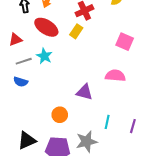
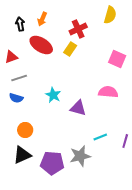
cyan star: (44, 56) -> (53, 95), moved
orange circle: (60, 115) -> (25, 130), moved
cyan line: (107, 122) -> (100, 137), turned 56

